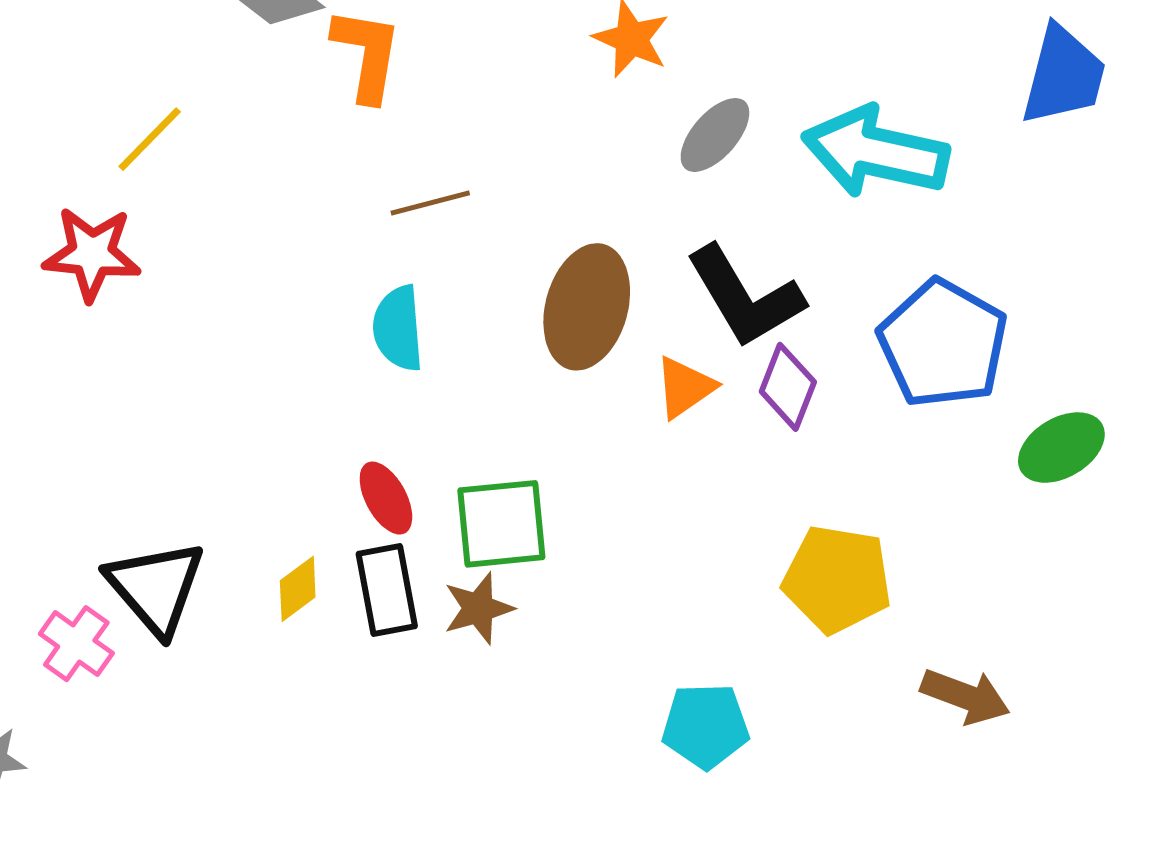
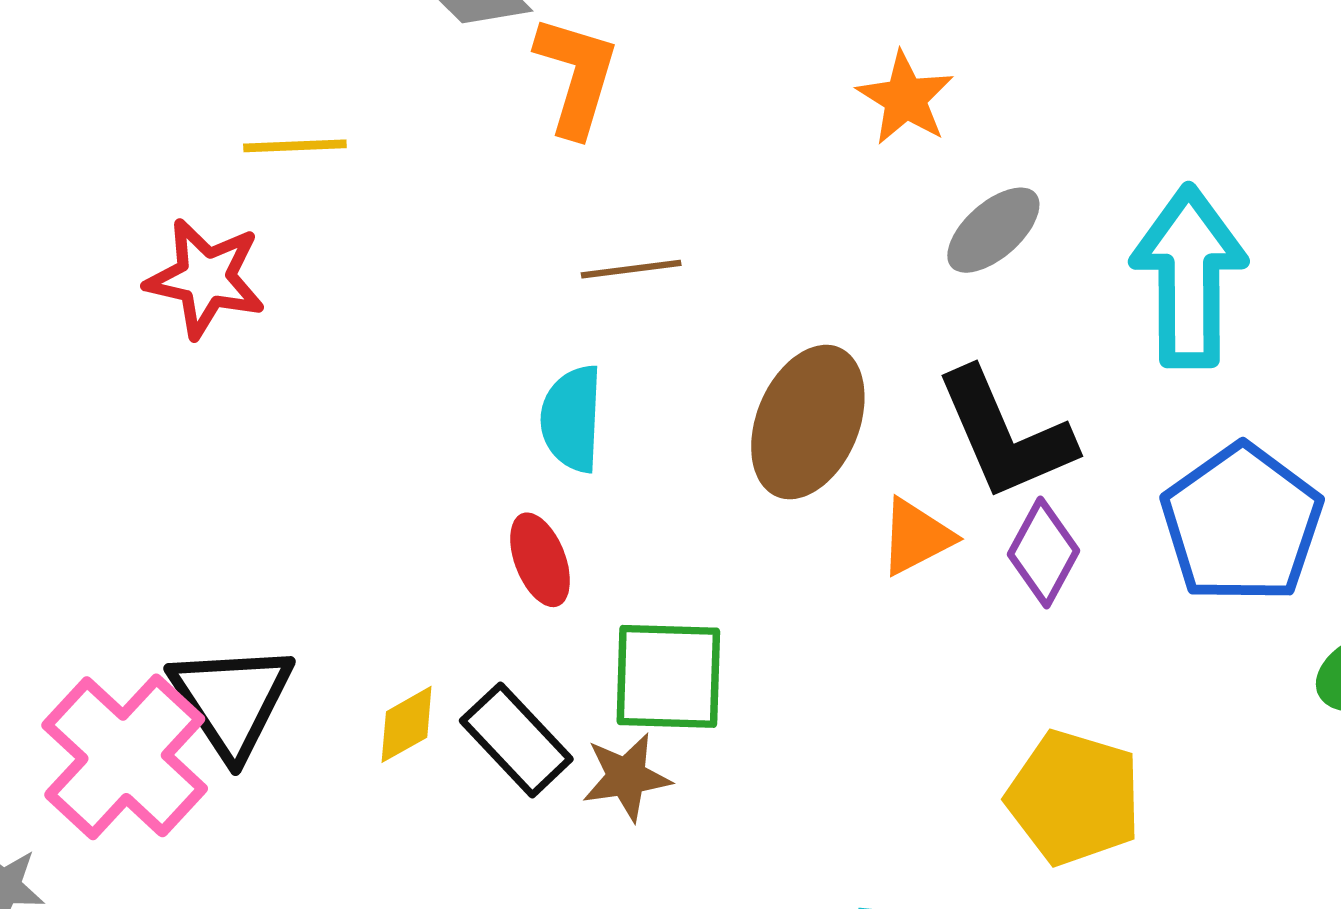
yellow line: (150, 139) -> (295, 146), turned 36
cyan arrow: (876, 152) -> (1189, 276), turned 70
red ellipse: (386, 498) -> (540, 560), moved
black rectangle: (387, 590) -> (516, 740), turned -40
pink cross: (76, 644) -> (125, 757), size x1.8

